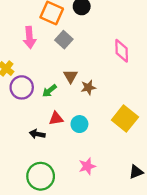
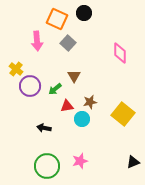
brown star: (88, 87) -> (90, 102), moved
red triangle: (56, 118) -> (67, 106), moved
pink star: (87, 166) -> (80, 161), moved

